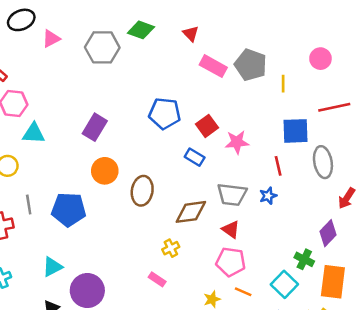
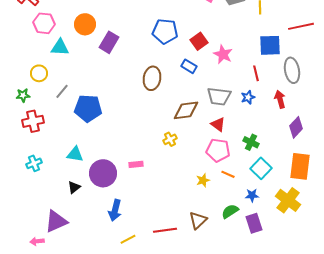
pink star: (237, 142) -> (223, 54), turned 30
orange circle: (105, 171) -> (85, 24), moved
brown ellipse: (142, 191) -> (152, 78), moved
red arrow: (347, 198) -> (280, 99), moved, turned 132
gray line: (29, 204) -> (62, 91), moved, turned 49
green cross: (304, 259) -> (251, 142), moved
cyan triangle: (52, 267) -> (75, 154), turned 36
pink rectangle: (157, 279) -> (136, 164), moved, turned -40

